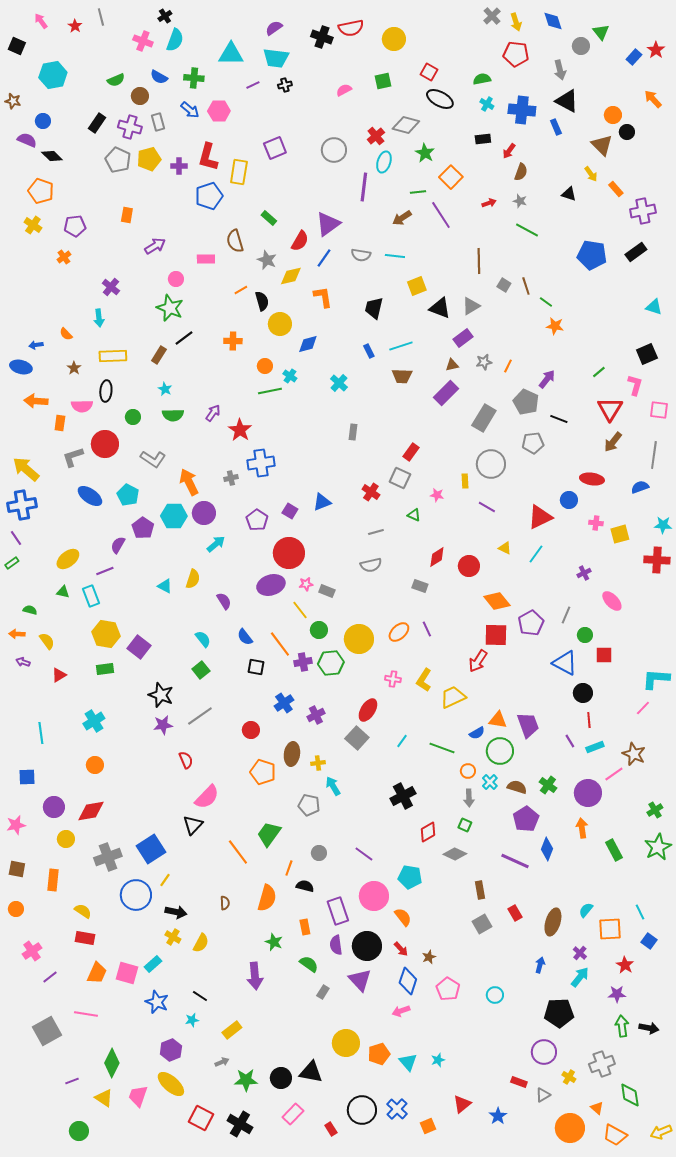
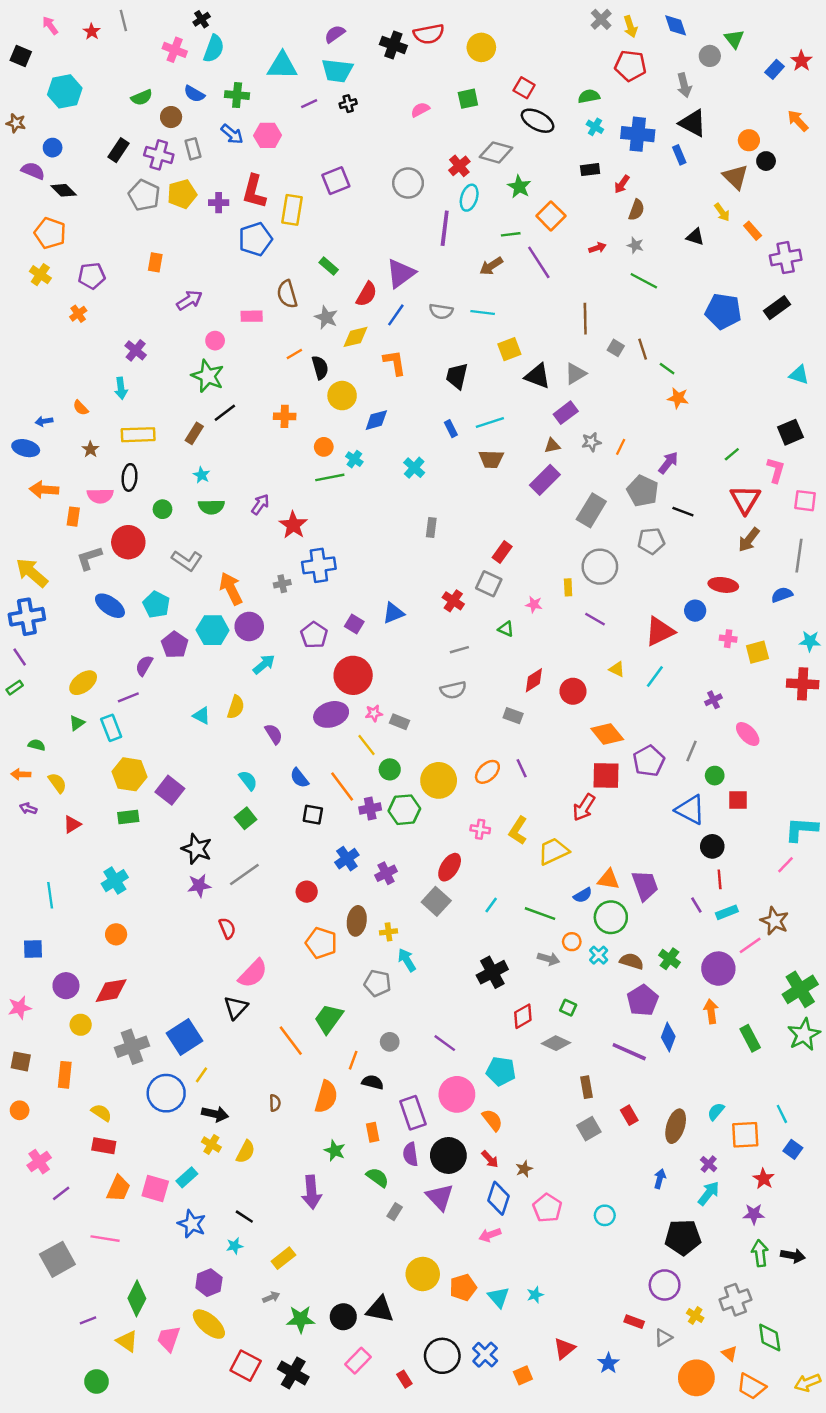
green triangle: (63, 592) -> (77, 723), turned -48
gray arrow: (469, 798) -> (549, 959), moved, turned -72
green cross: (655, 810) -> (800, 989), size x1.8

